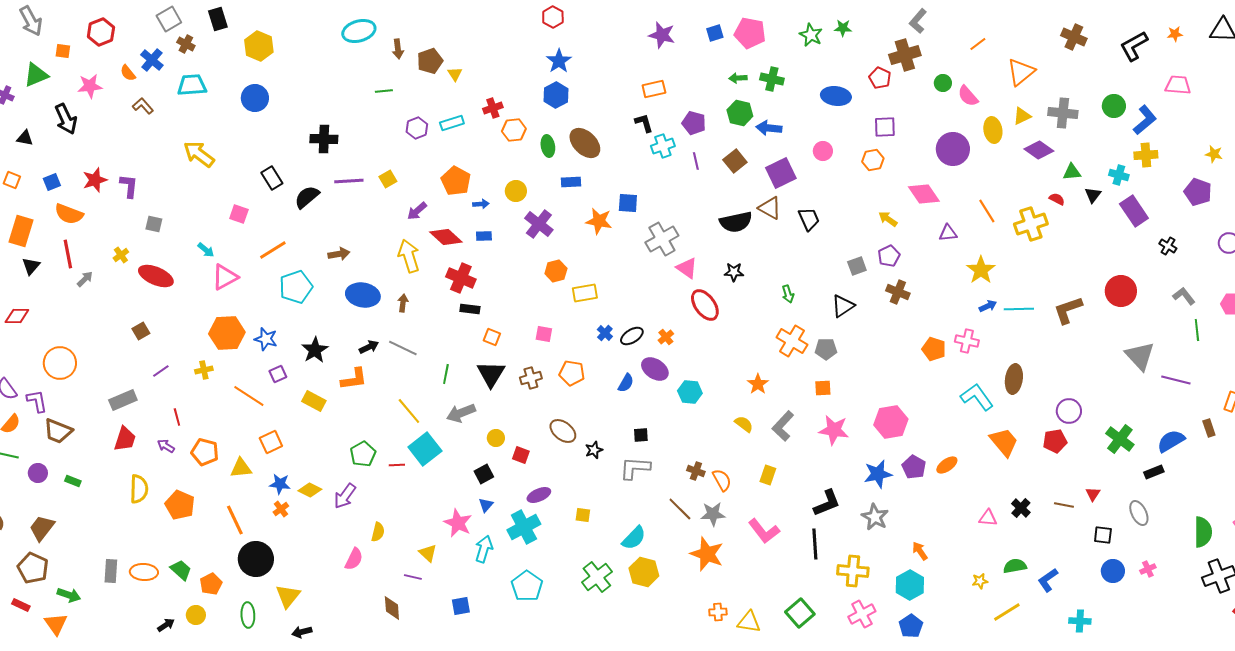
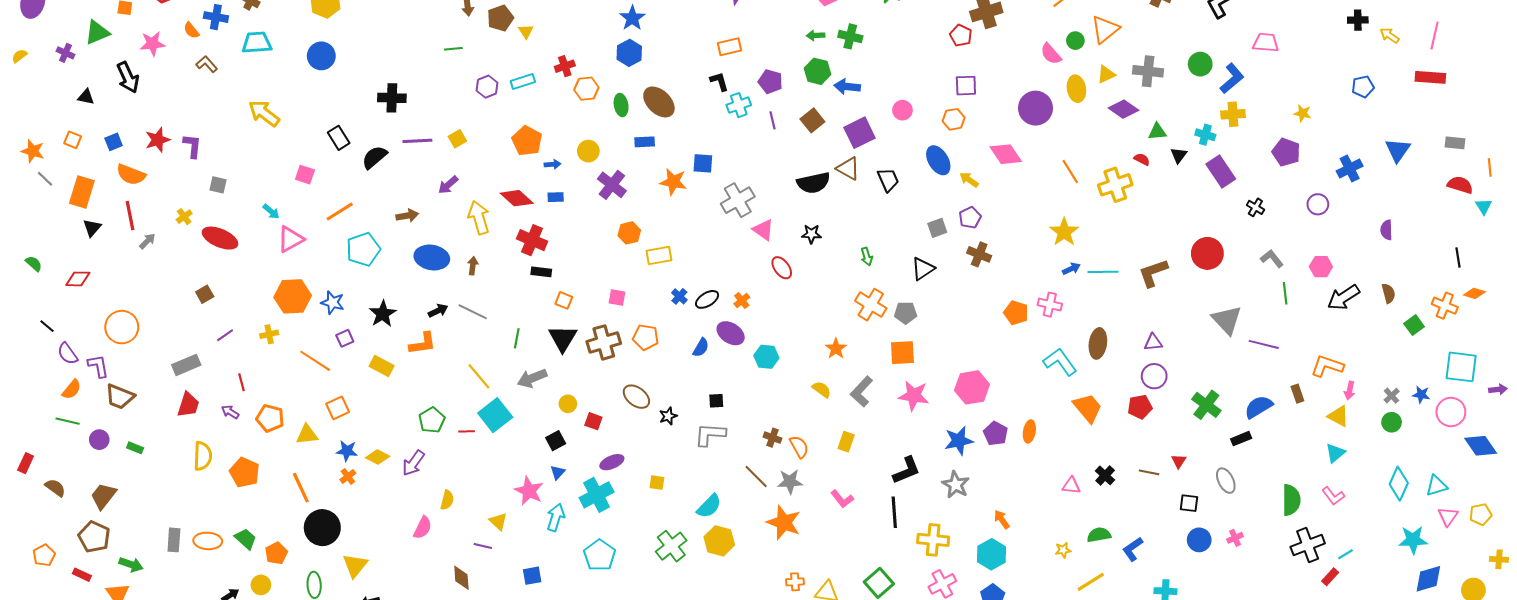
blue cross: (152, 60) -> (216, 17), turned -30
green circle: (943, 83) -> (1075, 41), moved
blue ellipse: (836, 96) -> (938, 160), moved, turned 52
purple arrow: (417, 211) -> (448, 185), moved
purple triangle: (948, 233) -> (1153, 342), moved
red ellipse: (705, 305) -> (782, 268), size x0.7
brown cross: (531, 378) -> (604, 342), size x1.5
orange square: (823, 388) -> (902, 353), size x1.5
orange ellipse: (947, 465) -> (1029, 431), turned -45
pink L-shape: (764, 531) -> (842, 499), size x0.7

